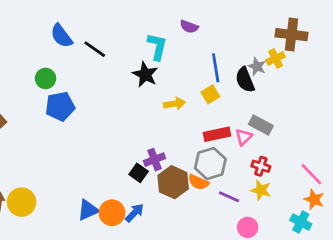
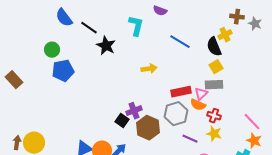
brown cross: (291, 35) -> (237, 17), size x0.6
gray star: (257, 66) -> (255, 24), moved
blue line: (216, 68) -> (180, 42), turned -50
black star: (145, 74) -> (106, 46), moved
black semicircle: (245, 80) -> (214, 47), moved
yellow square: (210, 94) -> (216, 67), moved
gray rectangle: (261, 125) -> (214, 85), turned -30
orange semicircle: (198, 182) -> (198, 105), moved

